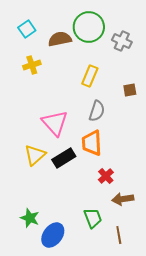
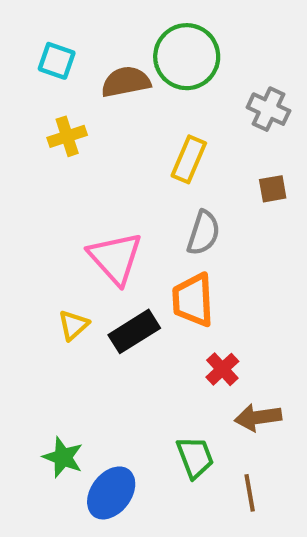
cyan square: (27, 29) -> (57, 61), turned -36
gray cross: (122, 41) -> (268, 109), moved
yellow triangle: (35, 155) -> (73, 325), size x0.7

